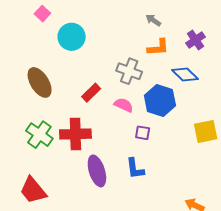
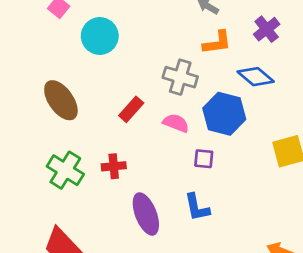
red cross: (75, 134) -> (114, 166), size x0.6

